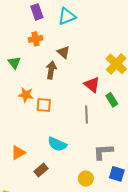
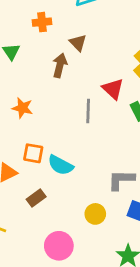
orange star: (26, 95) -> (22, 108), moved
orange square: (44, 105) -> (33, 153), moved
gray line: (87, 115) -> (88, 111), moved

